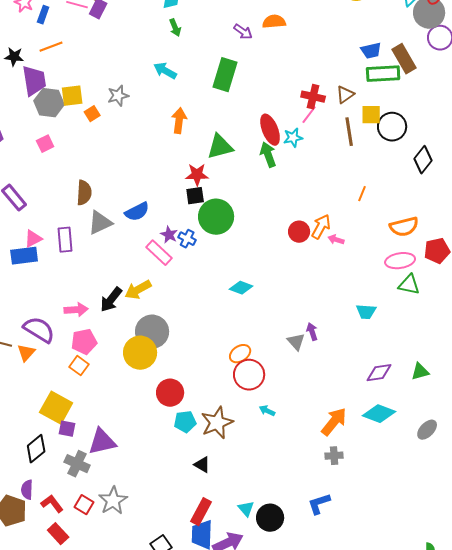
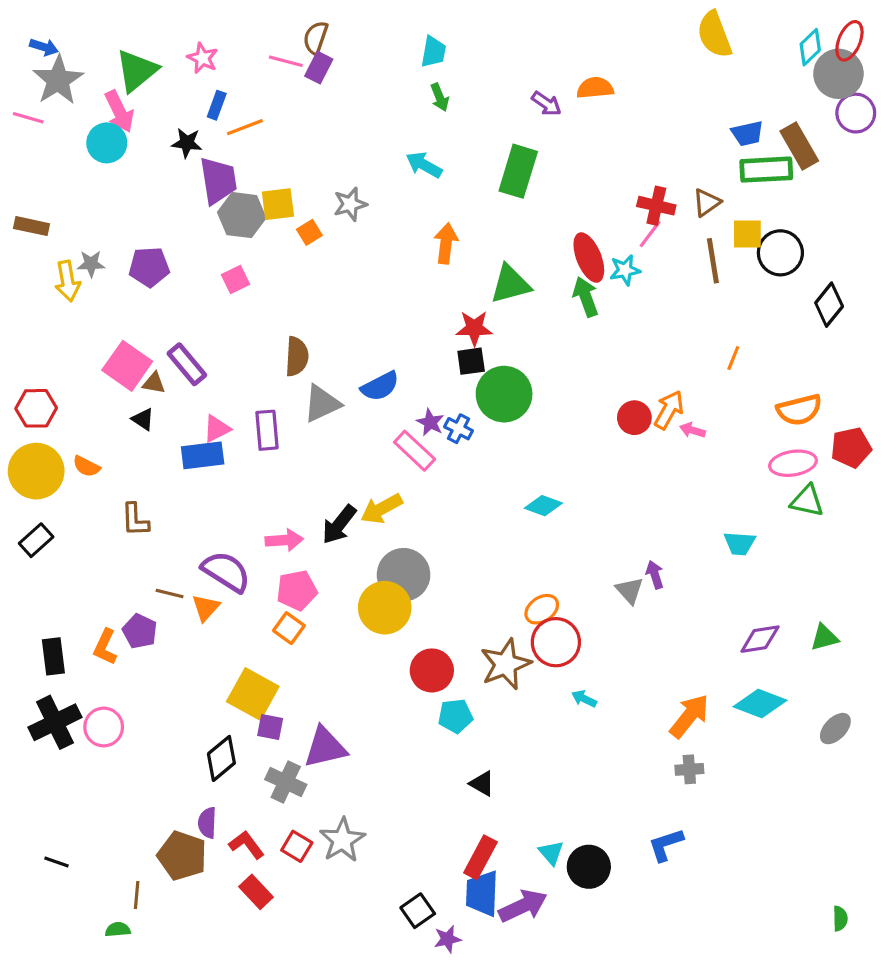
blue rectangle: (43, 15) -> (217, 105), moved
brown star: (217, 423) -> (506, 664), moved

